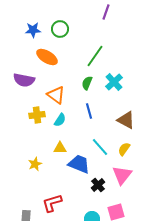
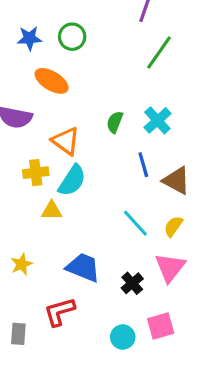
green line: (95, 56) -> (159, 52), moved
blue line: (89, 111) -> (143, 165), moved
cyan semicircle: (60, 120) -> (72, 181), size x1.5
yellow triangle: (60, 148) -> (52, 211), moved
yellow star: (35, 164) -> (22, 264), moved
blue trapezoid: (79, 164) -> (83, 267), moved

